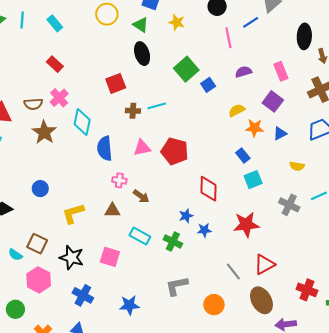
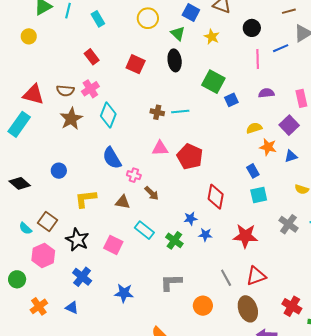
green square: (186, 69) -> (213, 82), turned -30
red square: (116, 83) -> (136, 64), moved, turned 36
blue semicircle: (105, 148) -> (112, 158), moved, turned -35

